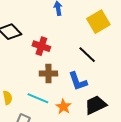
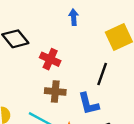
black line: (87, 55) -> (102, 74), turned 60

